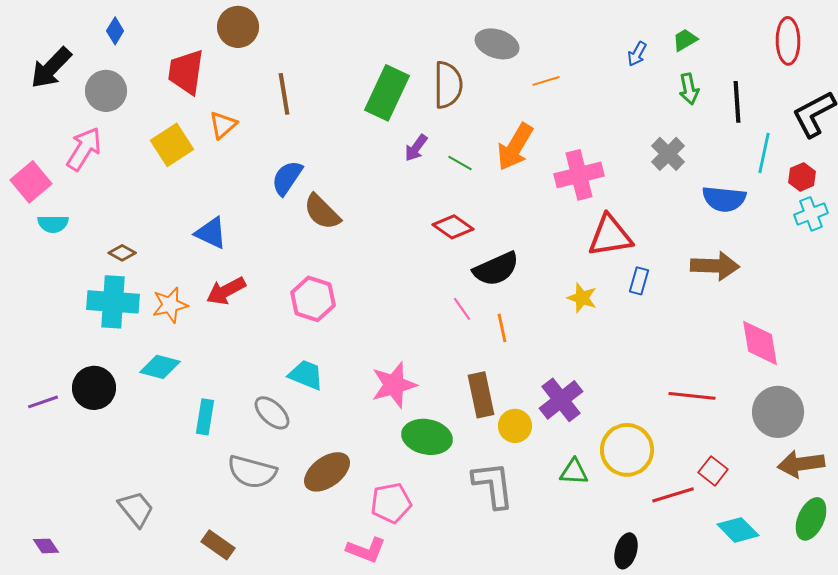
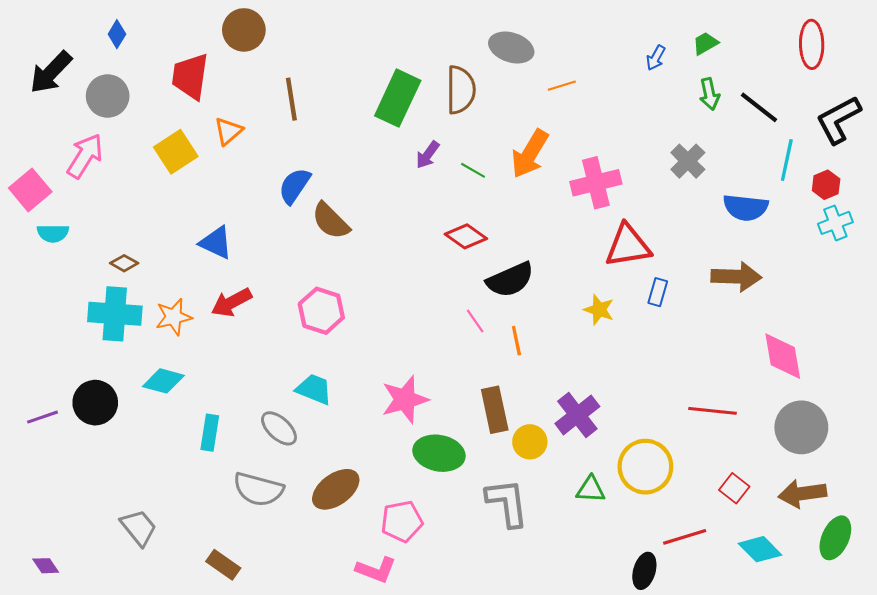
black line: (737, 102) -> (759, 107), turned -48
brown arrow: (801, 464) -> (802, 493), moved
red line: (673, 495) -> (685, 537), moved

